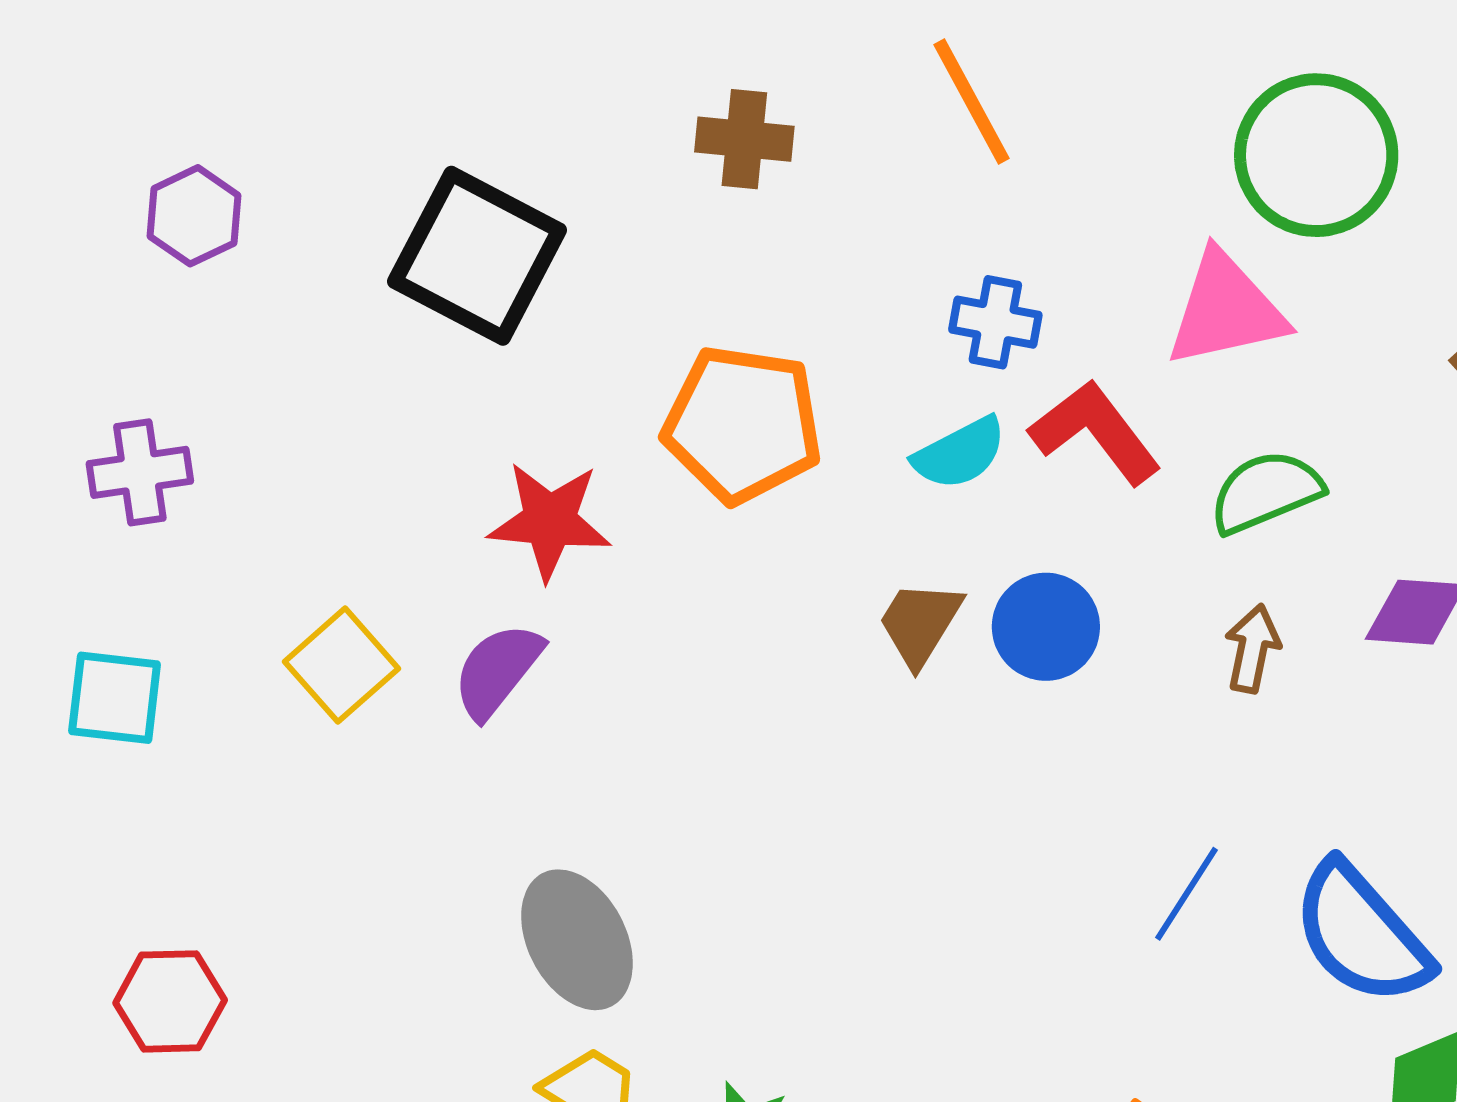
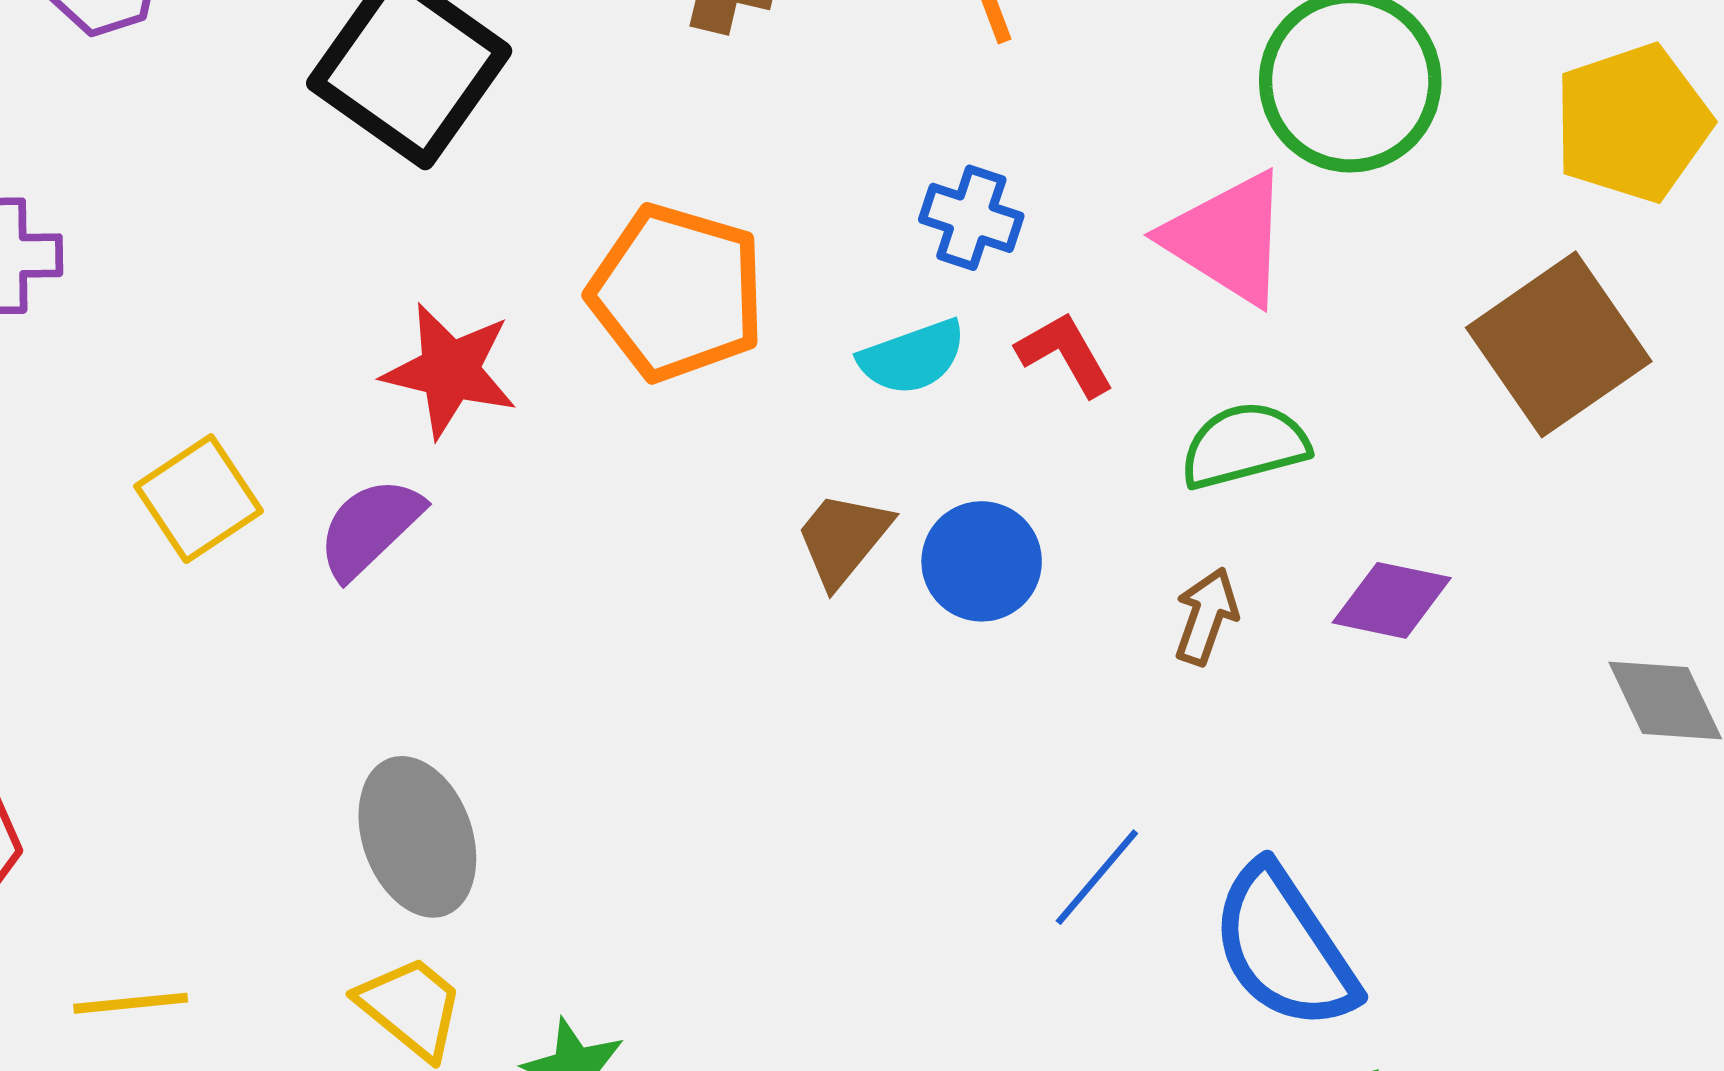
pink triangle: (1226, 310) -> (1227, 238), turned 37
red L-shape: (1095, 432) -> (1065, 354), size x0.7

